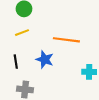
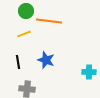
orange line: (66, 40) -> (49, 21), moved

